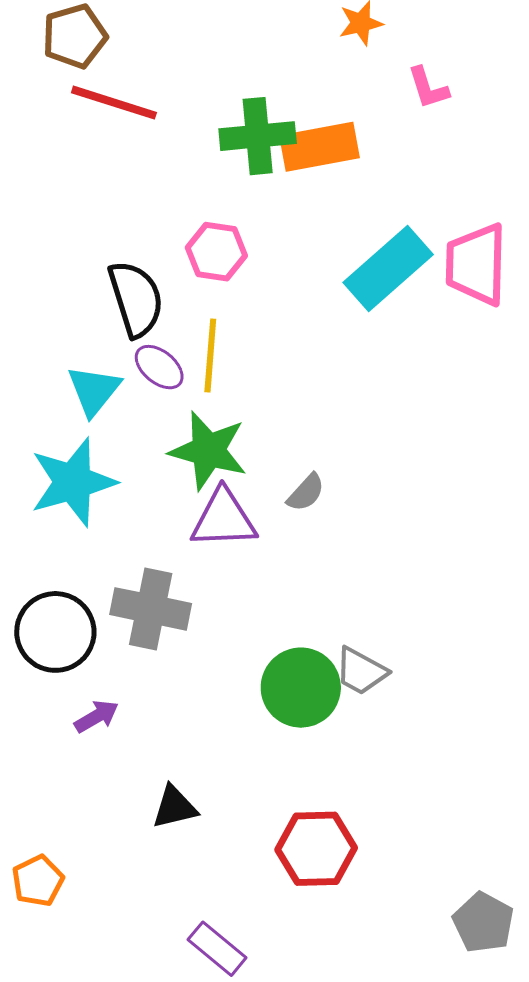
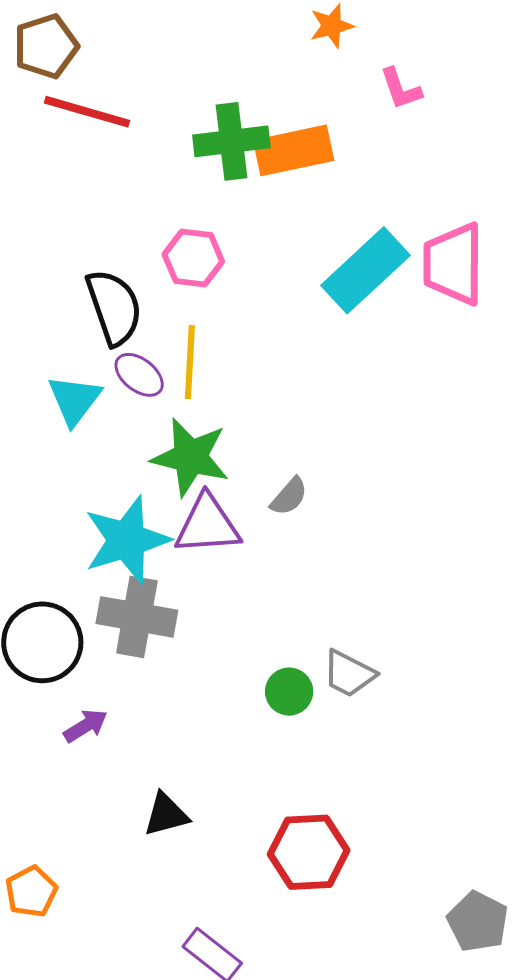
cyan star: (73, 482) -> (127, 540), moved
green circle: (301, 688) -> (289, 692), size x0.6

